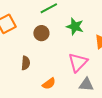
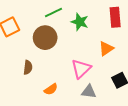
green star: (75, 26) -> (80, 22), moved
brown circle: (41, 33) -> (45, 38), size x1.5

